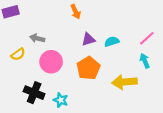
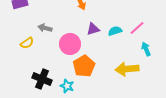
pink line: (147, 38) -> (137, 28), moved
pink circle: (51, 62) -> (70, 44), moved
orange pentagon: (88, 68) -> (84, 66), moved

